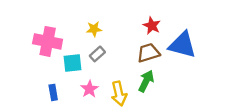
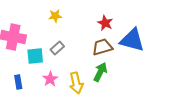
yellow star: (94, 29) -> (55, 16), moved

